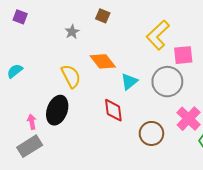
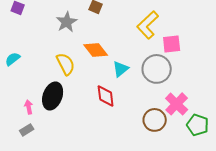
gray star: (72, 32) -> (67, 22), size x1.5
brown circle: (151, 133) -> (155, 120), moved
gray rectangle: (30, 146) -> (27, 130), size x0.6

